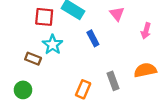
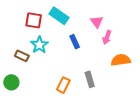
pink arrow: (146, 31) -> (107, 37), moved
orange semicircle: (145, 70) -> (121, 60), moved

